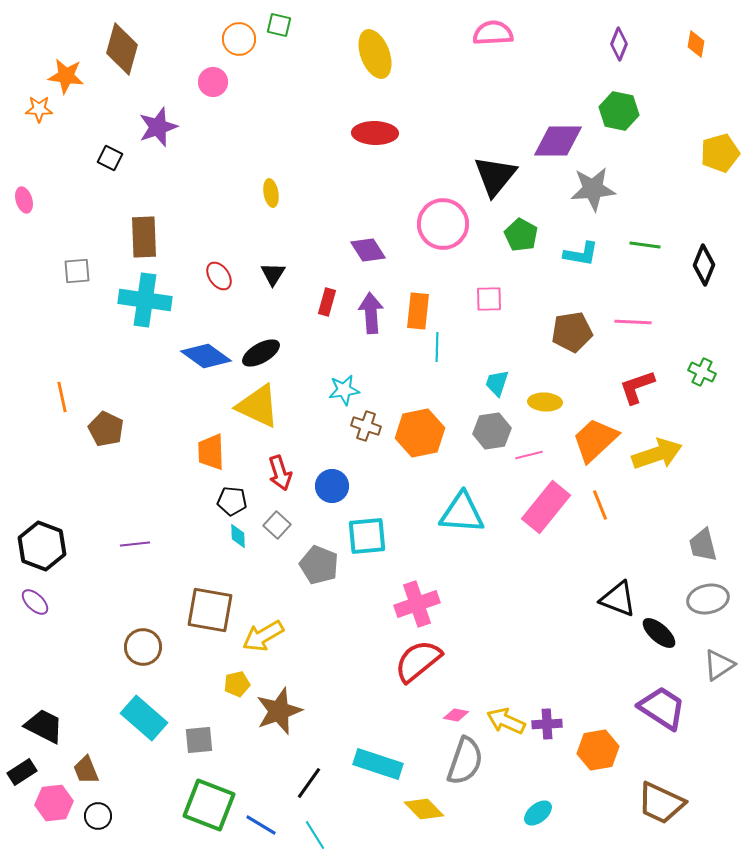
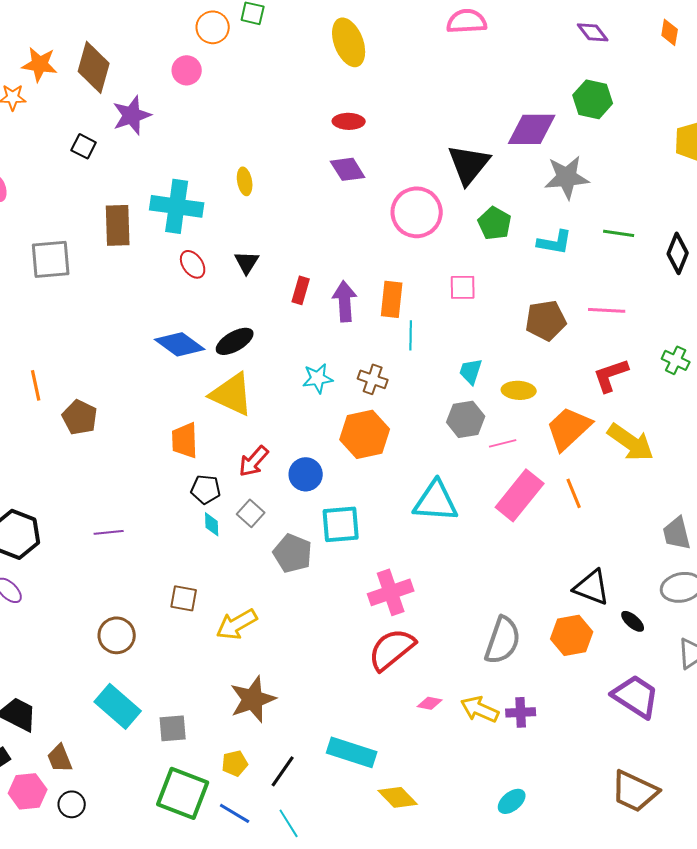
purple diamond: (619, 44) -> (593, 32), turned -60
brown diamond: (122, 49) -> (94, 67), moved
red ellipse: (375, 133) -> (349, 121), size x0.7
purple diamond: (368, 250) -> (348, 169), moved
gray square: (77, 271) -> (51, 259), size x1.5
cyan cross: (145, 300) -> (177, 206), moved
brown cross: (366, 426) -> (373, 379), moved
orange hexagon: (420, 433) -> (365, 434), moved
yellow arrow: (657, 454) -> (631, 442), turned 54
red arrow: (280, 473) -> (254, 461), turned 60
brown square: (210, 610) -> (184, 598), size x0.6
black ellipse: (659, 633) -> (633, 621), size x0.7
yellow pentagon: (237, 684) -> (235, 763), moved
orange hexagon: (598, 750) -> (572, 635), moved
gray semicircle: (465, 761) -> (503, 640), moved

